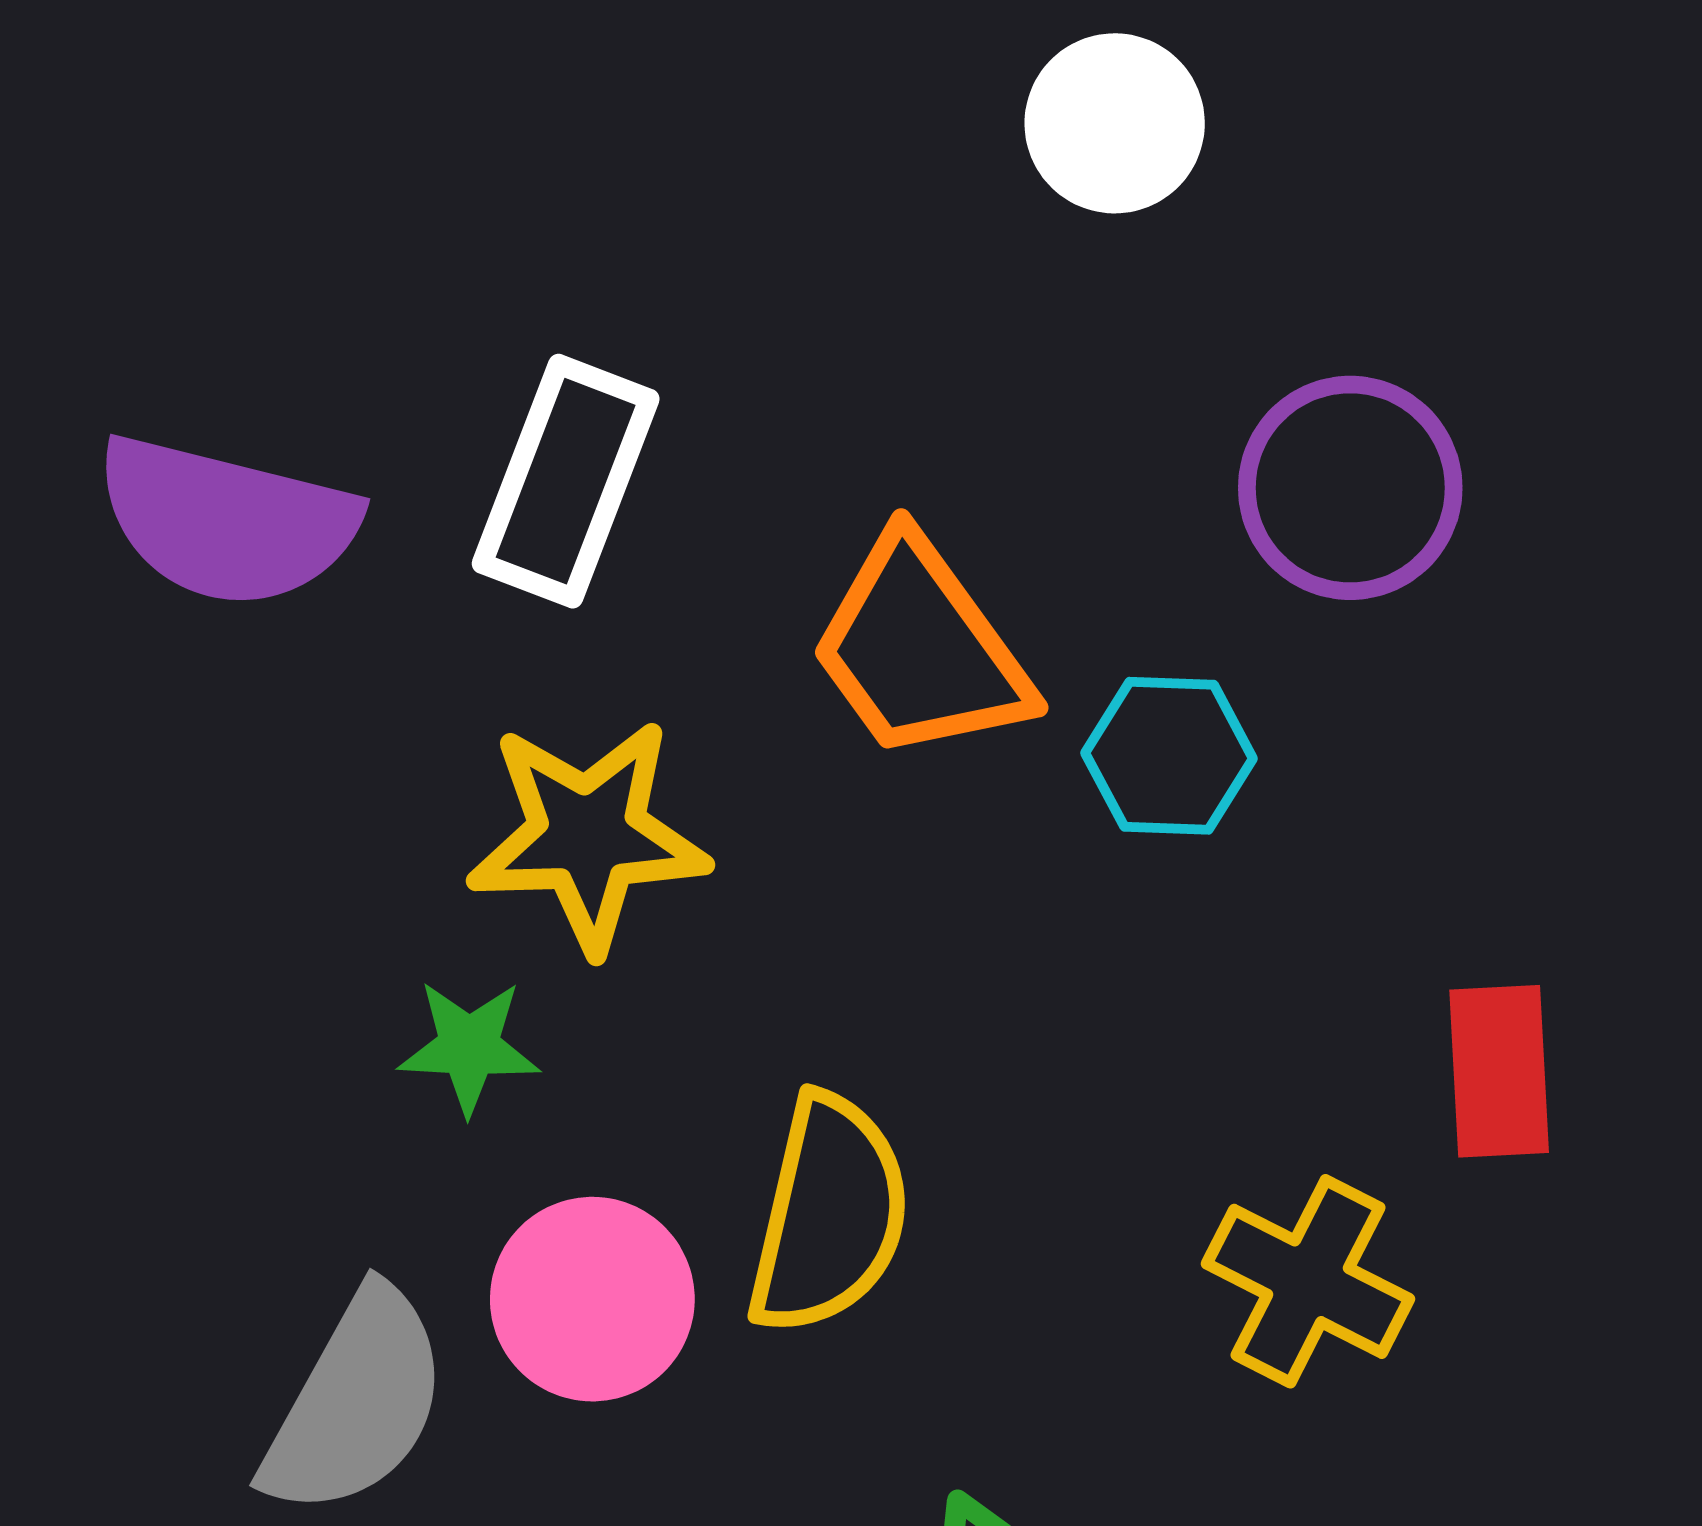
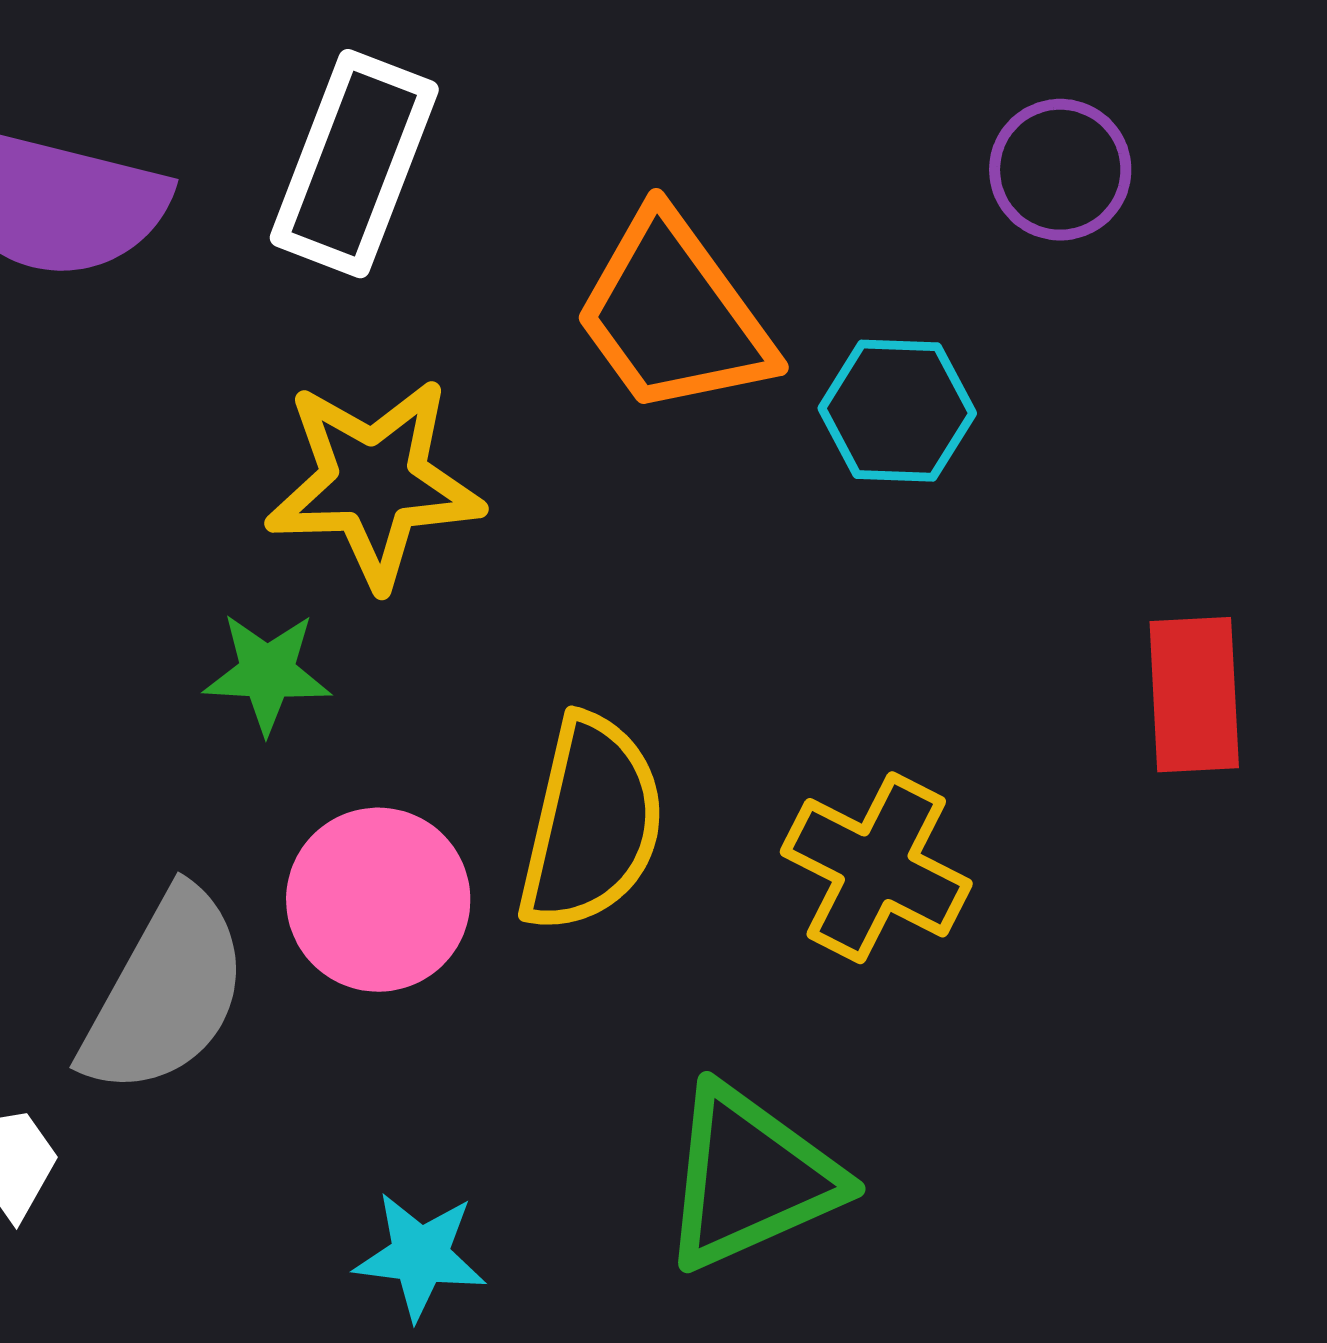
purple circle: (1350, 488) -> (1060, 170), size x0.7
yellow cross: (1308, 1281) -> (876, 868), moved

